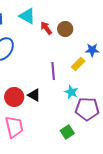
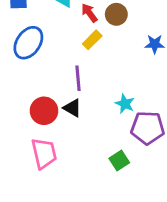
yellow rectangle: (78, 64) -> (92, 40), moved
purple line: (53, 71) -> (78, 78), moved

